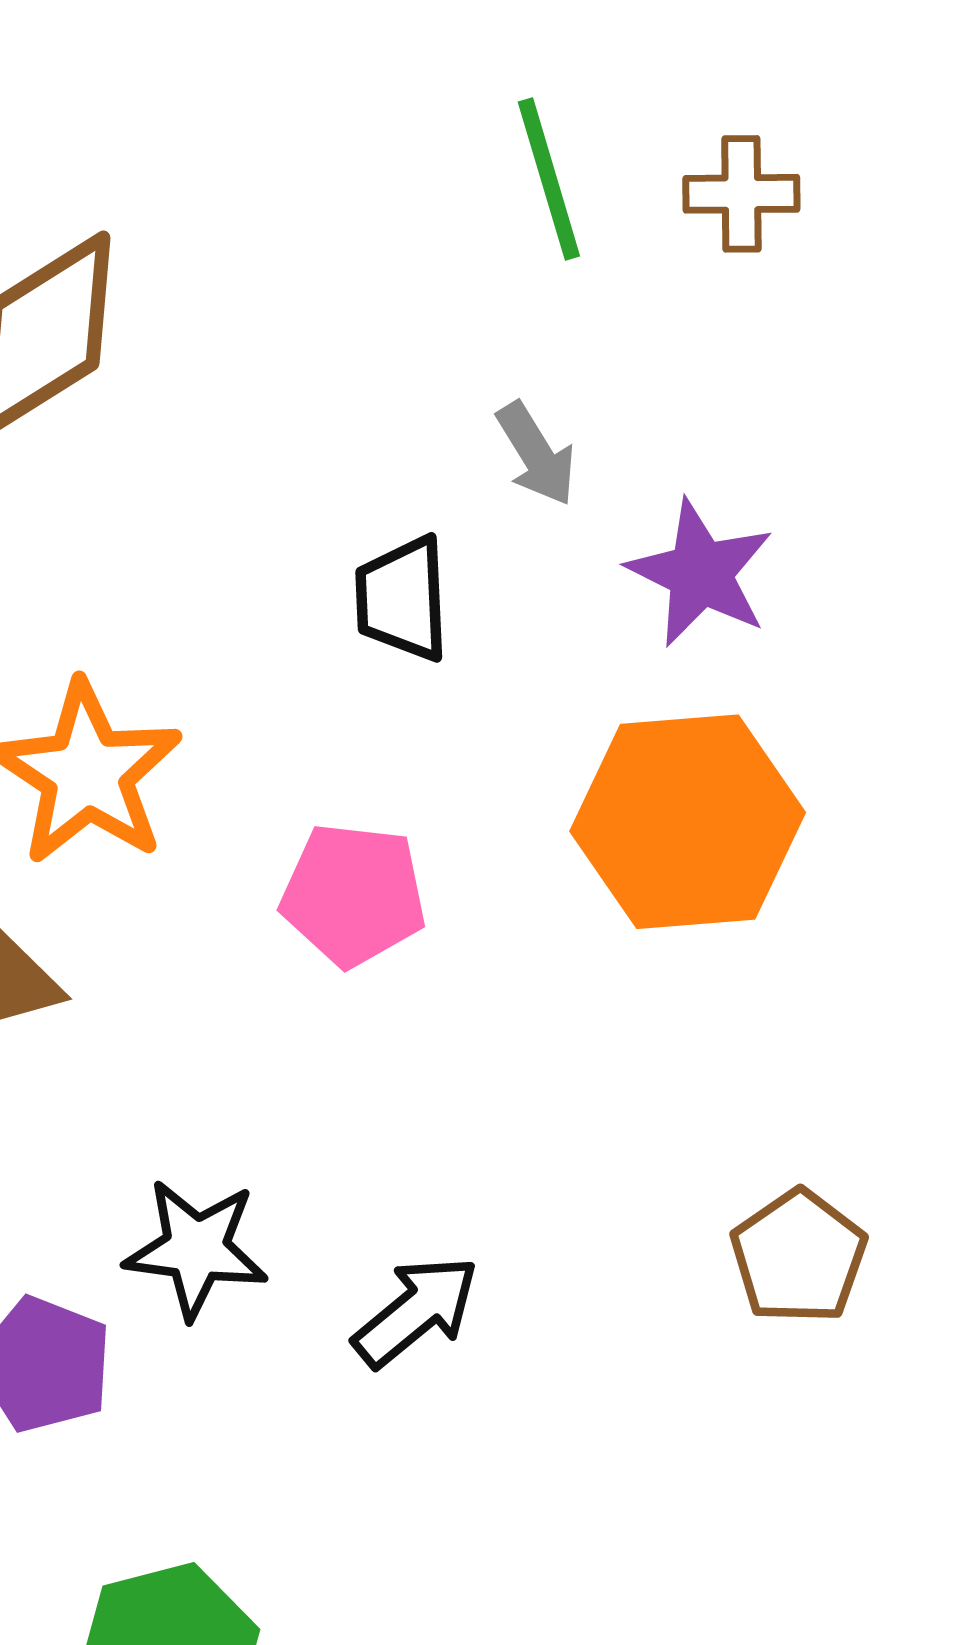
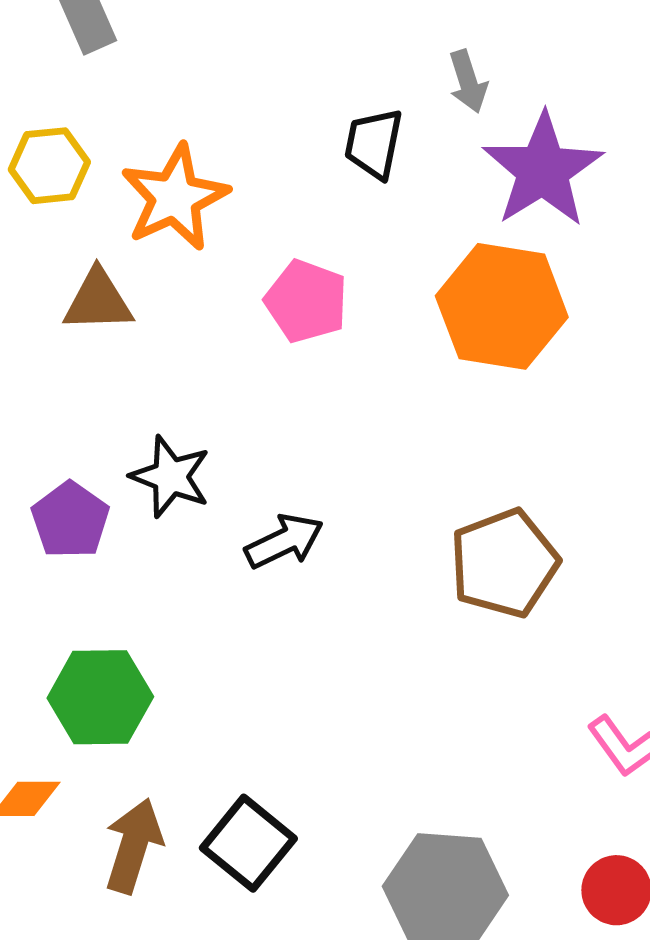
purple star: (700, 573) -> (543, 170), size x1.4
brown pentagon: (799, 1257) -> (504, 563), size x1.4

